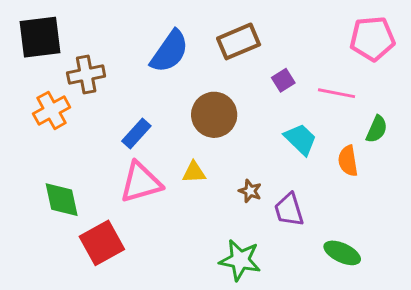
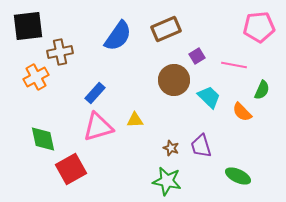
brown circle: (214, 115) -> (174, 80), moved
orange semicircle: (348, 161) -> (242, 112), turned -35
brown star: (250, 191) -> (171, 148), moved

